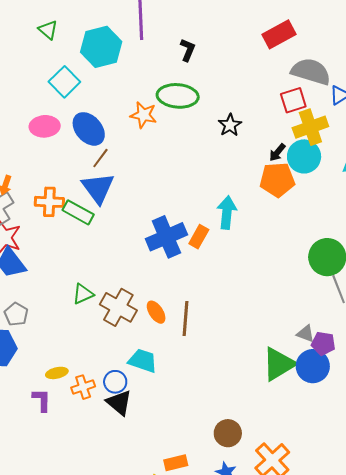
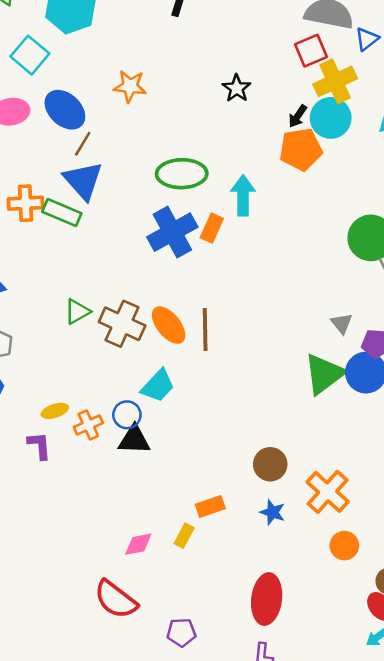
green ellipse: (178, 96) -> (182, 174), moved
orange ellipse: (156, 312) -> (169, 325), size x1.4
gray triangle: (306, 334) -> (342, 323), moved, turned 36
cyan trapezoid: (143, 361) -> (158, 386), turned 120
black triangle: (119, 403) -> (134, 440), turned -32

